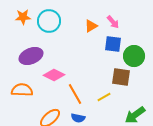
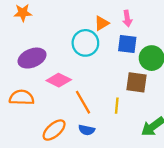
cyan circle: (49, 21) -> (85, 43), moved
pink arrow: (113, 22) -> (127, 19), turned 32
yellow line: (104, 97) -> (117, 106), turned -56

